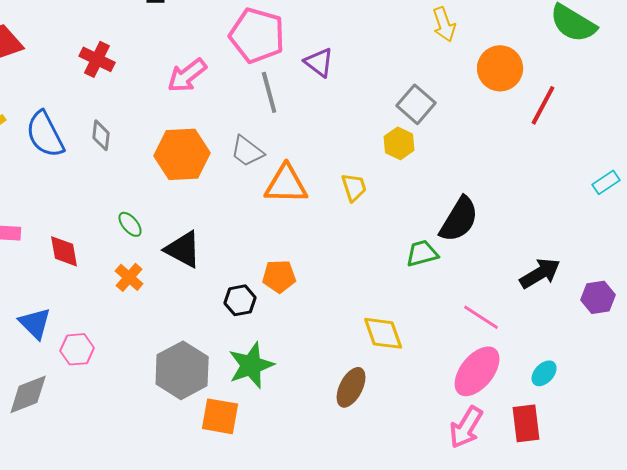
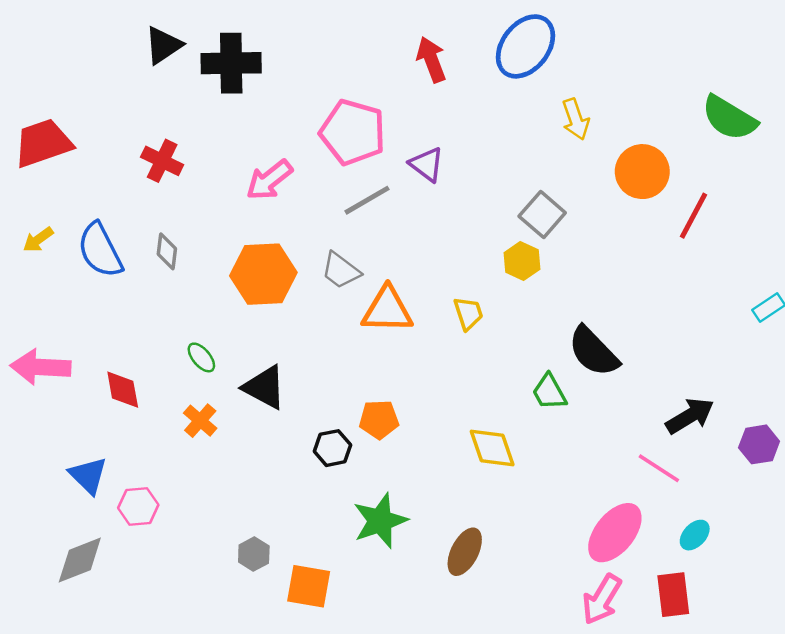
gray line: (269, 92) -> (367, 200), turned 75
black semicircle: (459, 219) -> (593, 352), turned 105
green trapezoid: (422, 253) -> (549, 392), turned -104
pink line: (481, 317) -> (659, 468), moved
yellow diamond: (383, 333) -> (492, 448), moved
green star: (251, 365) -> (380, 521), moved
gray hexagon: (182, 370) -> (254, 554), moved, size x0.5

